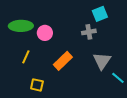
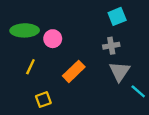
gray cross: (89, 32) -> (111, 46), moved
yellow square: (37, 85) -> (43, 100), turned -32

